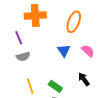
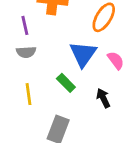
blue triangle: (64, 51) -> (83, 54), size x1.5
green rectangle: (55, 86) -> (66, 83), moved

